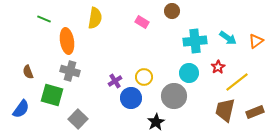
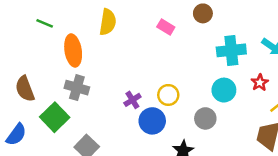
brown semicircle: (28, 72) -> (25, 89), size x1.5
green square: (52, 95) -> (55, 117), turned 30
gray circle: (174, 96) -> (205, 118), size x0.7

